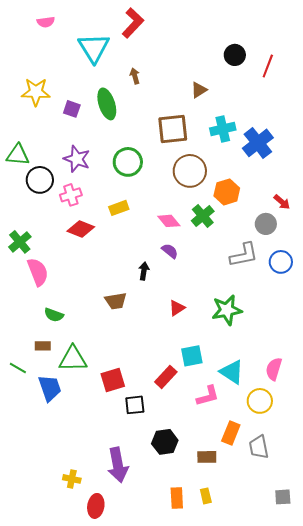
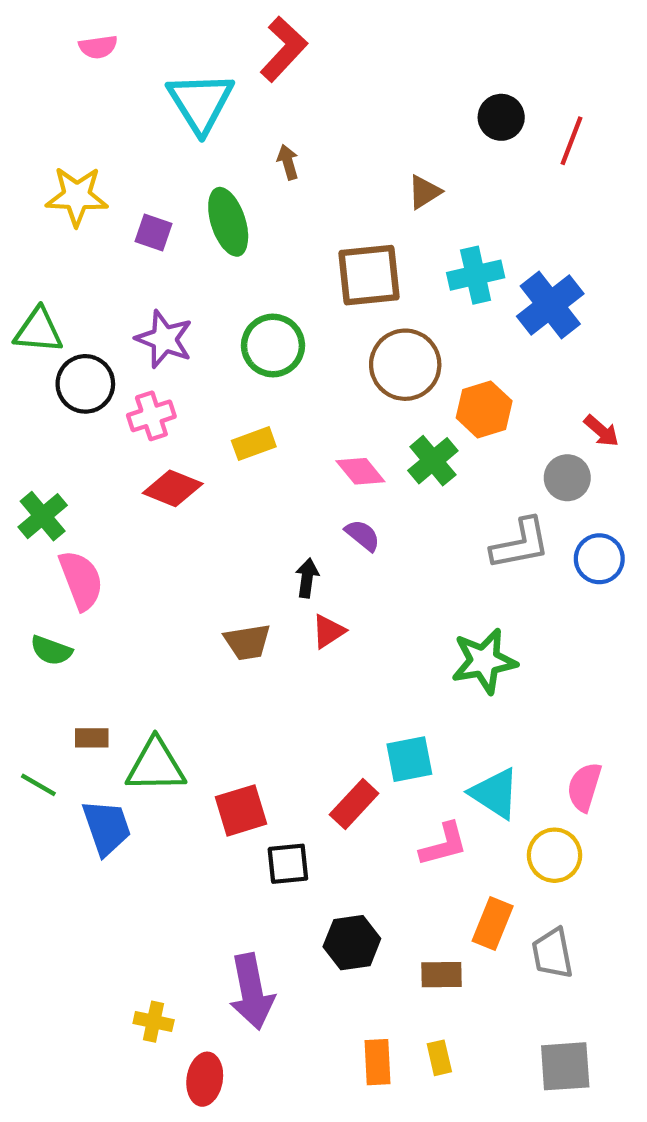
red triangle: (177, 308) -> (328, 631), moved
green semicircle: (54, 315) -> (51, 650), moved
gray square: (283, 497) -> (565, 1066), moved, size x1.5

